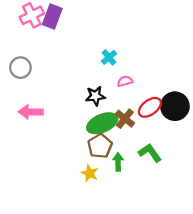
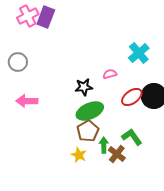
cyan cross: (109, 57) -> (139, 53), moved, size x1.5
brown cross: (125, 119) -> (117, 154), moved

